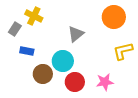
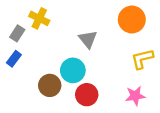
gray triangle: (76, 34) -> (88, 39), turned -30
blue rectangle: (27, 51) -> (14, 59), moved, turned -64
pink star: (105, 82) -> (135, 96), moved

